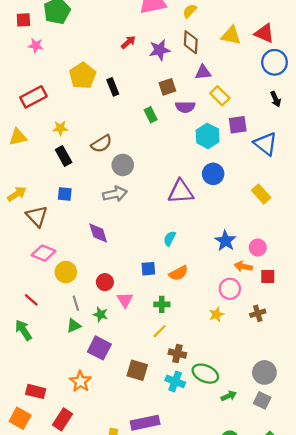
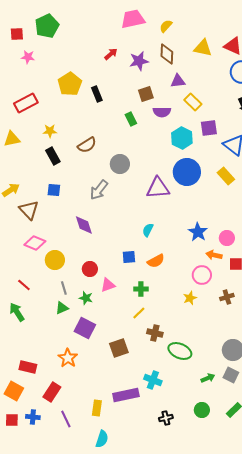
gray circle: (123, 165) -> (120, 164), moved
blue circle: (213, 174) -> (187, 172), size x1.4
gray arrow: (115, 194) -> (99, 190), turned 140
yellow rectangle: (261, 194) -> (226, 176), moved
pink triangle: (125, 300) -> (108, 285), turned 42
brown square: (137, 370) -> (119, 348), turned -36
cyan cross: (175, 381) -> (153, 380), moved
green arrow: (229, 396) -> (208, 378), moved

